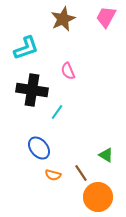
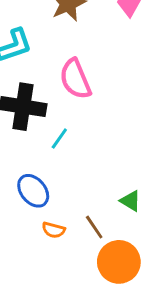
pink semicircle: (68, 71) -> (75, 79), size x1.6

